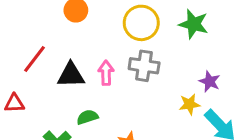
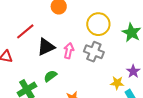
black triangle: (71, 75) -> (46, 47), turned -36
green semicircle: (87, 117) -> (50, 76), turned -32

